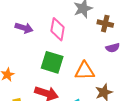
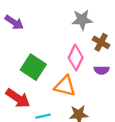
pink diamond: (58, 29) -> (76, 58), moved

